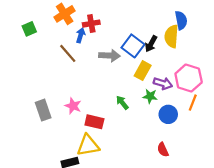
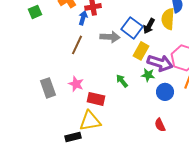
brown line: (68, 53) -> (77, 45), moved, turned 66
purple arrow: (163, 83) -> (160, 63), size x1.4

